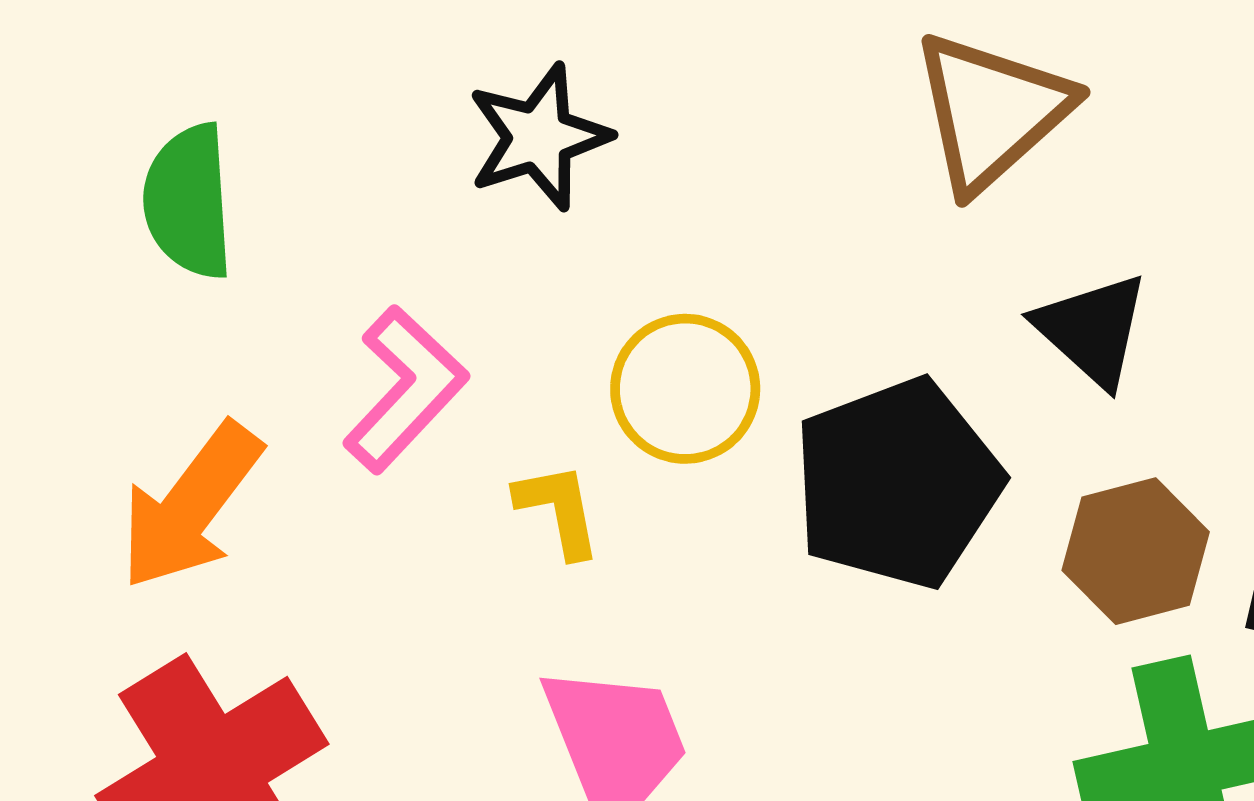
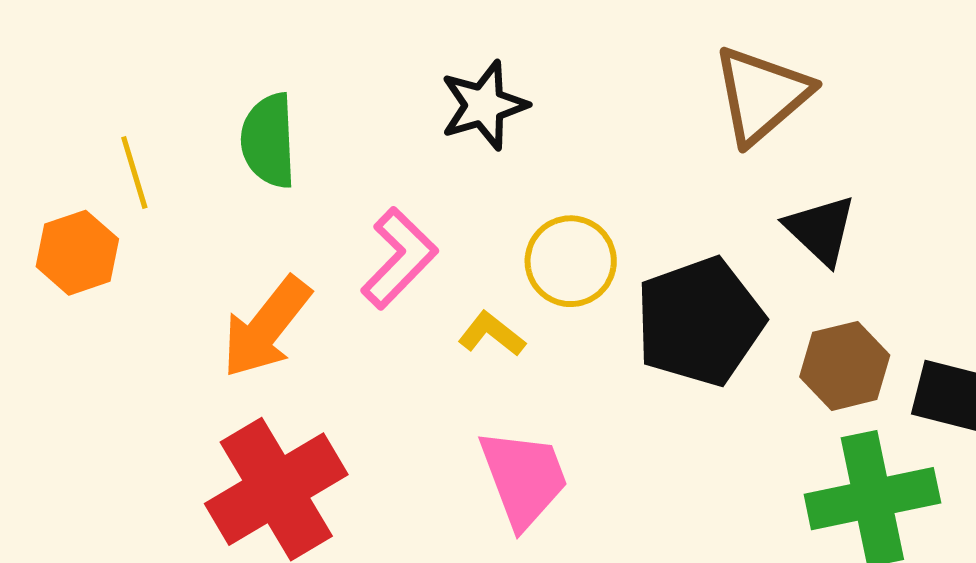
yellow L-shape: (558, 510) -> (492, 334), turned -42

